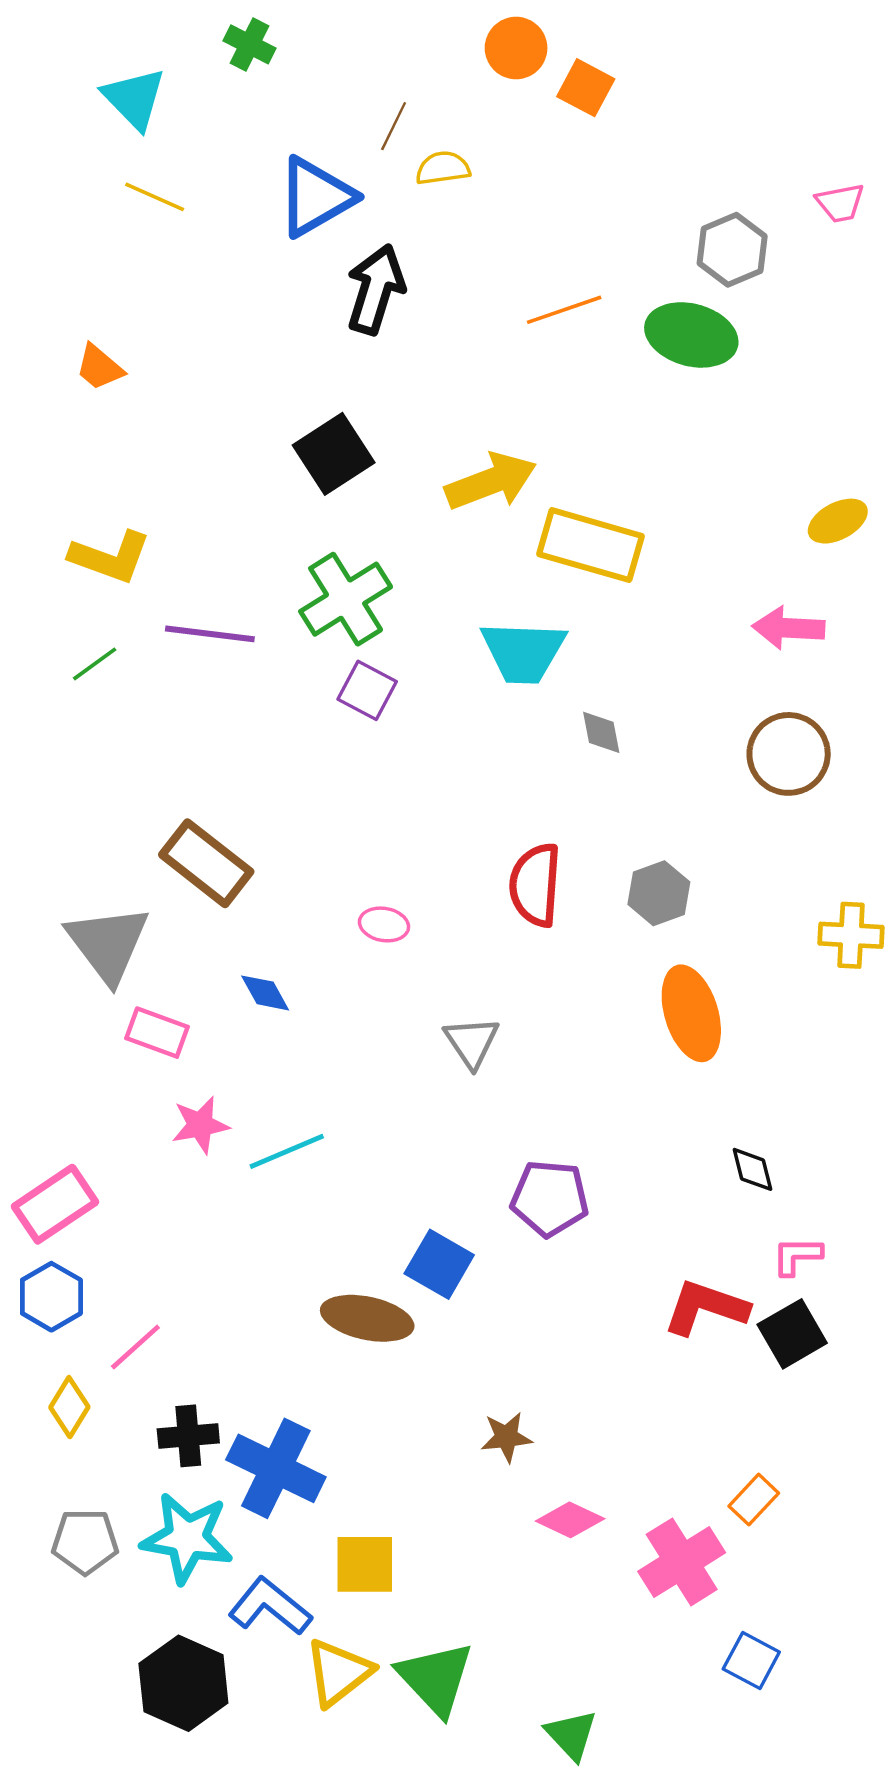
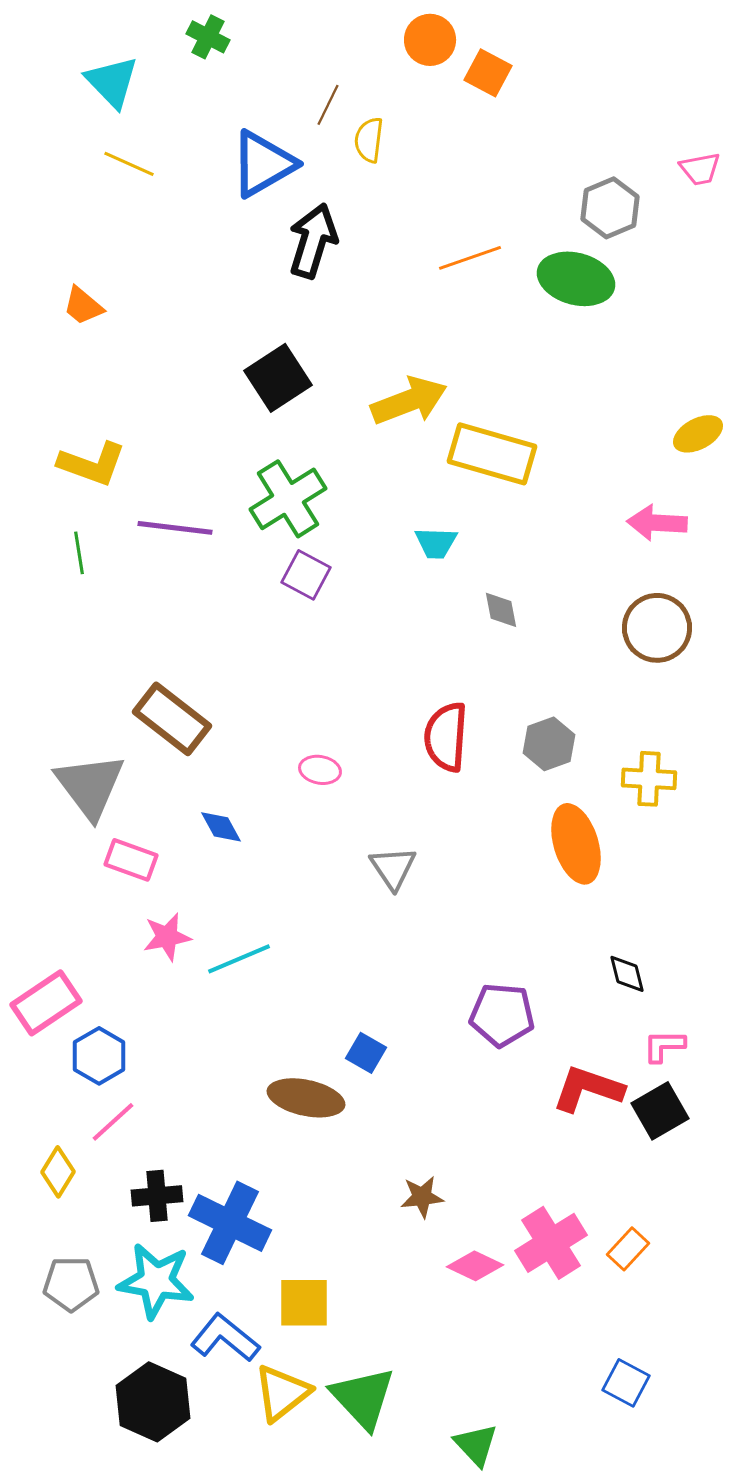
yellow semicircle: (443, 168) -> (369, 140), turned -75
cyan trapezoid: (523, 652) -> (436, 543), size x0.6
green line: (95, 664) -> (79, 553), turned -63
yellow cross: (851, 935) -> (649, 779), moved
purple pentagon: (550, 1198) -> (502, 1015), moved
blue square: (439, 1264) -> (366, 1053), size x0.7
blue hexagon: (51, 1297) -> (99, 1056), moved
pink cross: (682, 1562) -> (551, 1243), moved

